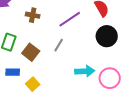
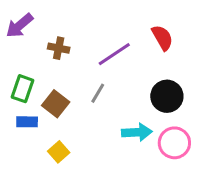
black circle: (107, 36) -> (167, 96), moved
blue rectangle: (13, 72) -> (27, 122), moved

